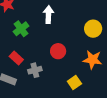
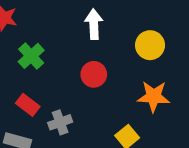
white arrow: (48, 15) -> (94, 24), moved
red circle: (58, 51) -> (94, 74), moved

